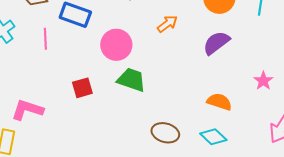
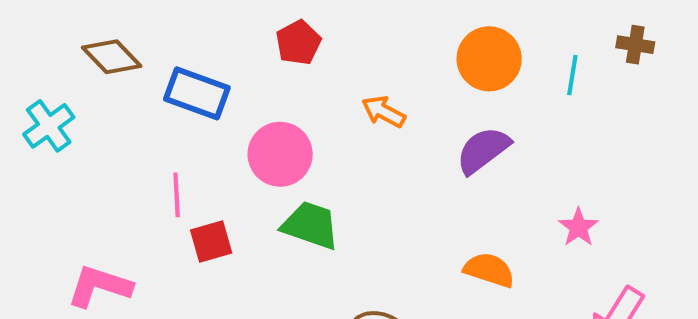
orange arrow: (167, 24) -> (384, 112), turned -115
pink line: (45, 39) -> (177, 195), moved

